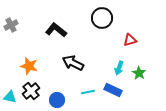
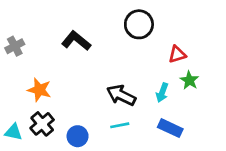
gray cross: (11, 25) -> (15, 46), moved
black arrow: (73, 63) -> (121, 95), moved
green star: (139, 73) -> (189, 80), moved
blue rectangle: (113, 90) -> (170, 128), moved

